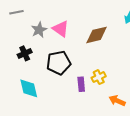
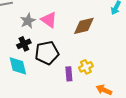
black cross: (25, 53) -> (24, 44), moved
cyan diamond: (29, 88) -> (18, 66), moved

